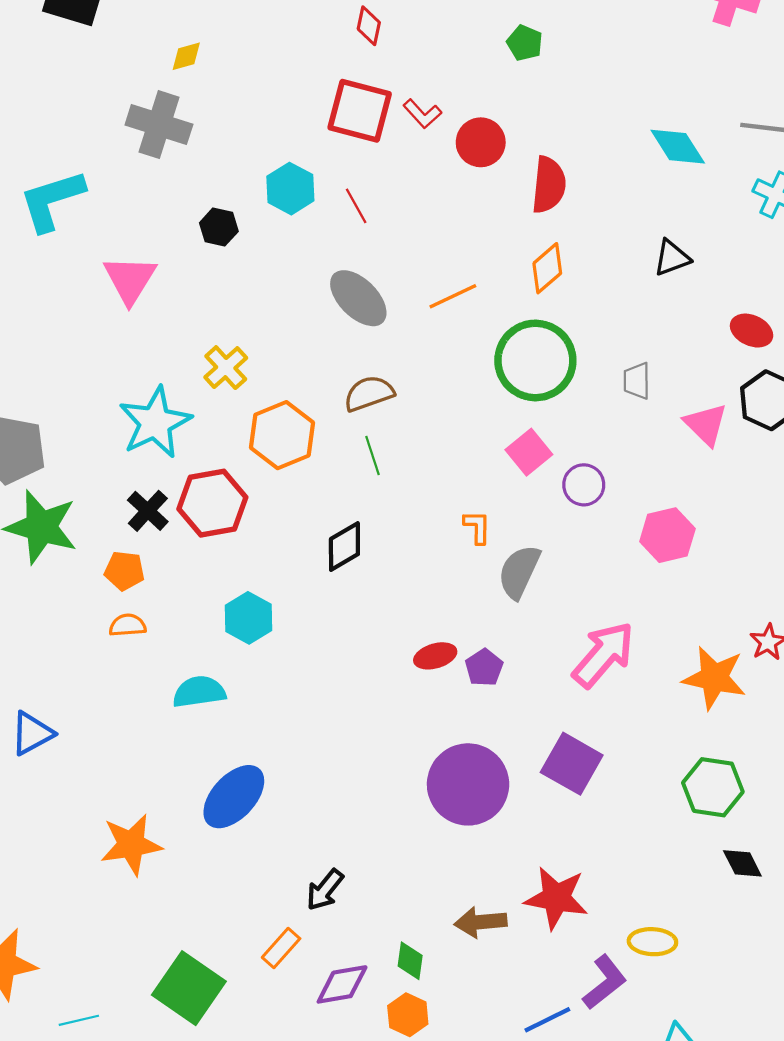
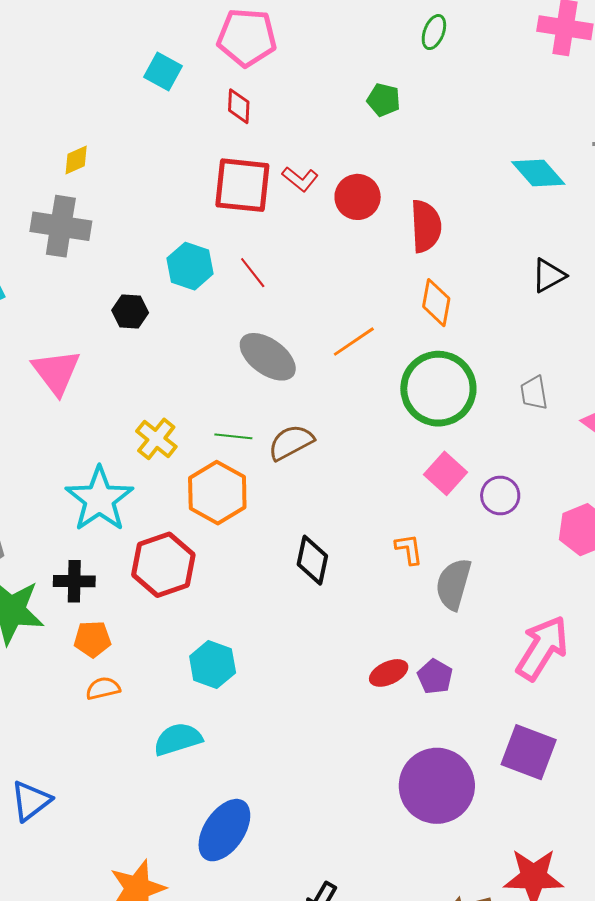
orange diamond: (547, 268) -> (436, 303), turned -30
green line: (373, 456) -> (233, 436), moved, turned -57
black cross: (148, 511) -> (74, 581), moved, turned -33
black diamond: (344, 547) -> (312, 560), moved, turned -39

